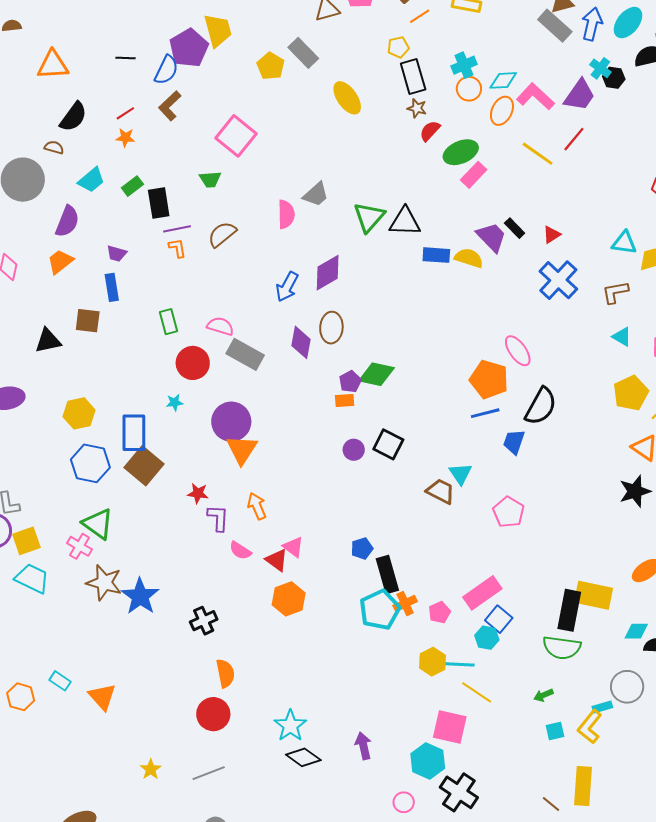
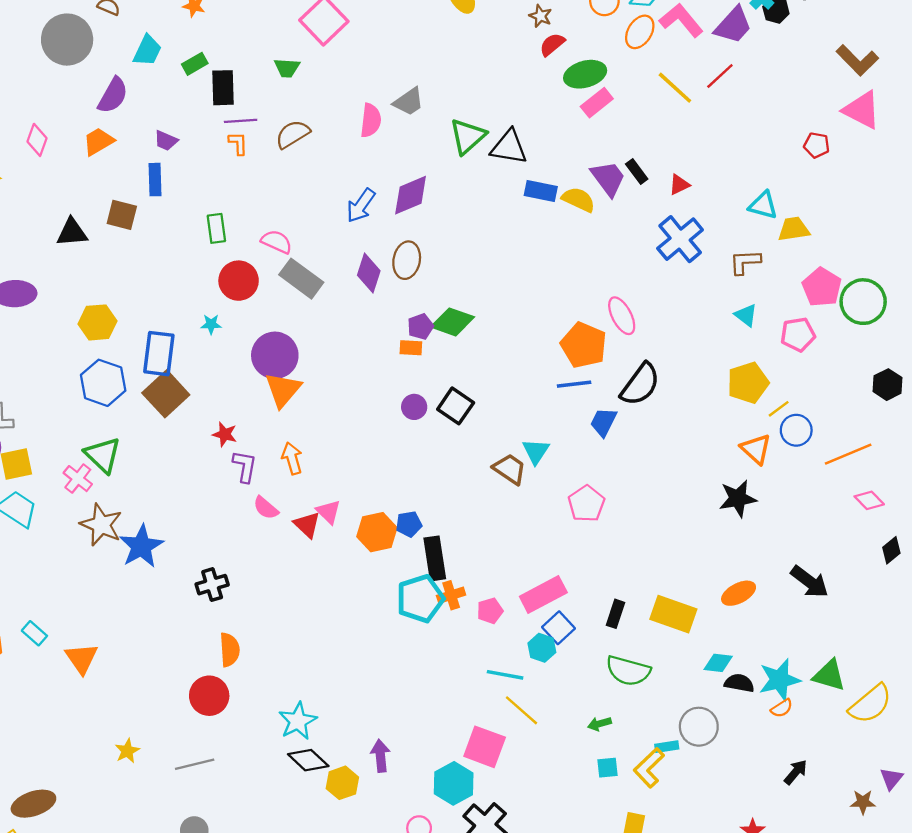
cyan trapezoid: (91, 180) -> (147, 51), turned -32
orange hexagon: (289, 599) -> (377, 532), moved
black rectangle: (569, 610) -> (615, 614), moved, size x0.6
yellow hexagon: (432, 662) -> (342, 783), moved

